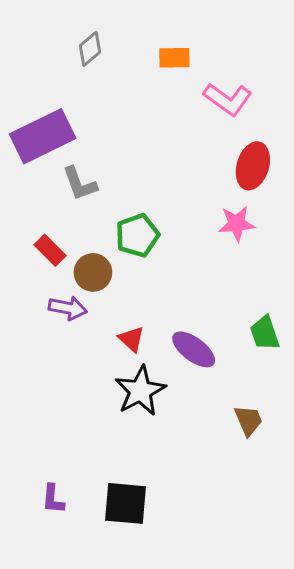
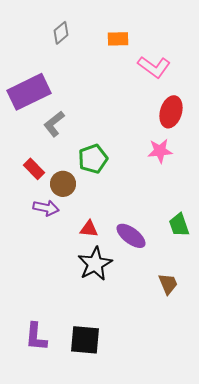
gray L-shape: (80, 184) -> (54, 124), turned 72
red triangle: (131, 339) -> (89, 229), turned -36
purple L-shape: (53, 499) -> (36, 337), size x1.4

